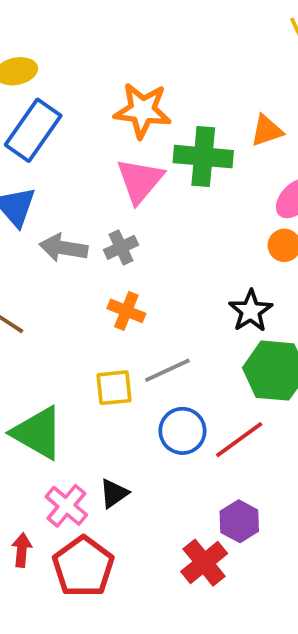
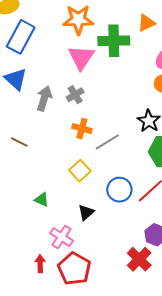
gray arrow: (63, 248) -> (44, 98), turned 105
gray line: (167, 370) -> (107, 142), moved
yellow square: (114, 388) -> (80, 171), turned -30
green triangle: (38, 433) -> (42, 200), size x0.5
black triangle: (114, 493) -> (86, 212), moved

